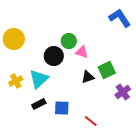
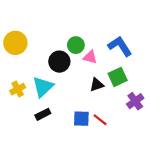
blue L-shape: (120, 18) -> (120, 46), moved
blue square: (62, 108) -> (81, 119), moved
red line: (91, 121) -> (100, 120), moved

